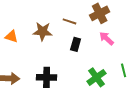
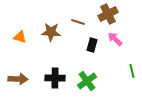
black rectangle: (76, 44) -> (92, 45), moved
green cross: (97, 77) -> (87, 81), moved

